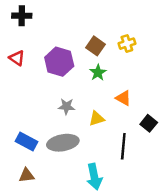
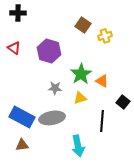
brown square: (96, 46) -> (83, 25), moved
green star: (98, 73) -> (81, 74), moved, size x1.5
blue rectangle: (27, 142) -> (22, 117), size x1.4

